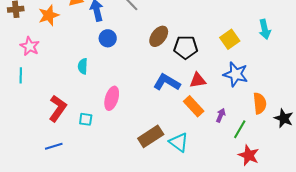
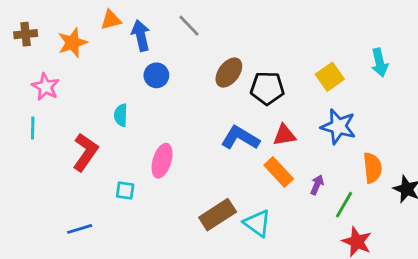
red L-shape: (58, 108) -> (85, 152), moved

